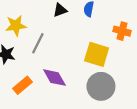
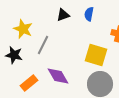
yellow star: (16, 26) -> (23, 29), turned 30

